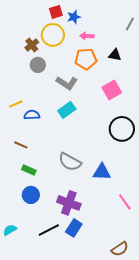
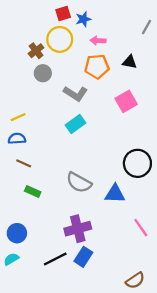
blue semicircle: (32, 115) -> (17, 139), moved
black circle: (122, 129) -> (137, 163), moved
blue circle: (31, 195) -> (17, 233), moved
purple cross: (69, 203) -> (78, 229), turned -35

